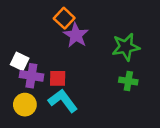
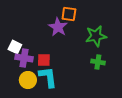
orange square: (64, 18) -> (69, 14), moved, turned -35
cyan L-shape: (63, 101) -> (48, 77), turned 30
yellow circle: (25, 105) -> (28, 80), moved

